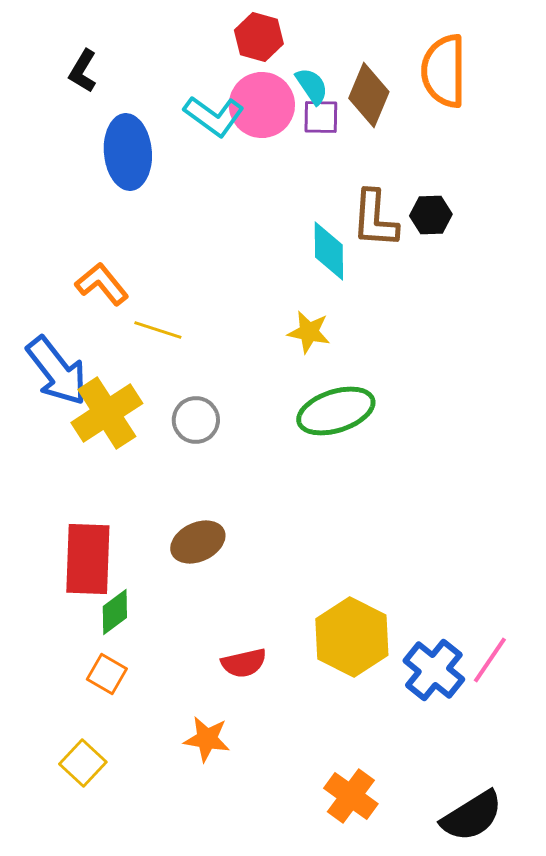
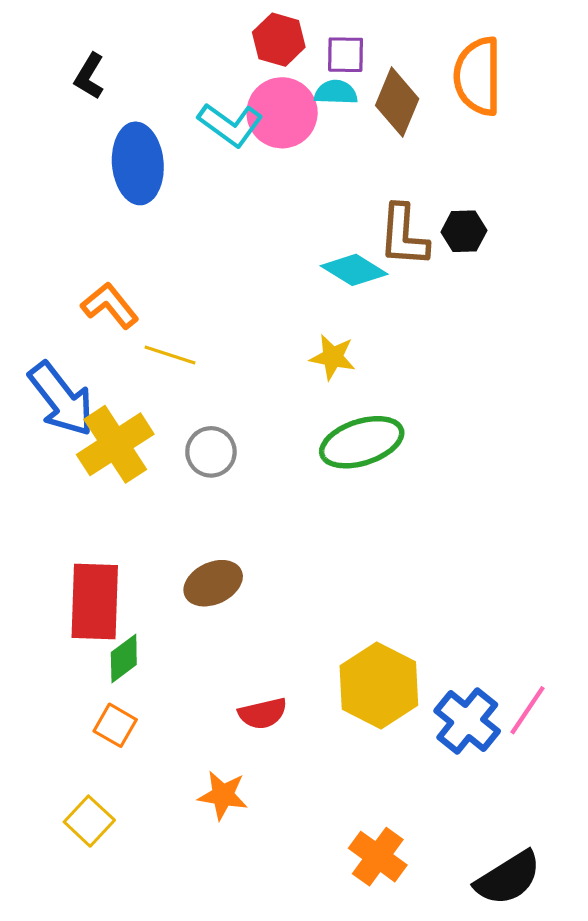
cyan semicircle: (312, 86) -> (336, 92), turned -54
purple square: (321, 117) -> (346, 55), moved
cyan diamond: (329, 251) -> (354, 270), turned -58

